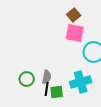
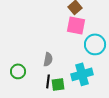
gray semicircle: (47, 77) -> (48, 59), moved
green circle: (27, 79) -> (18, 71), moved

